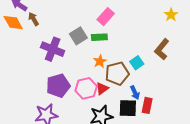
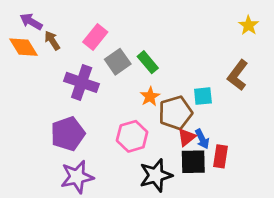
pink rectangle: (106, 17) -> (95, 37), moved
green rectangle: (99, 37) -> (148, 62), turned 56
cyan square: (137, 63) -> (203, 96), turned 32
purple pentagon: (58, 86) -> (68, 134), moved
red triangle: (102, 88) -> (186, 137), moved

